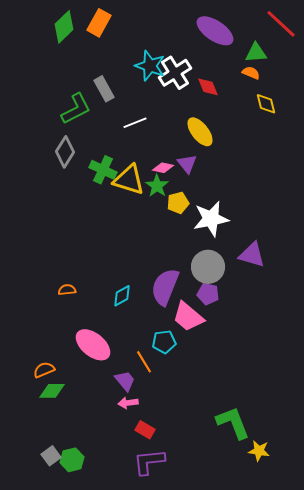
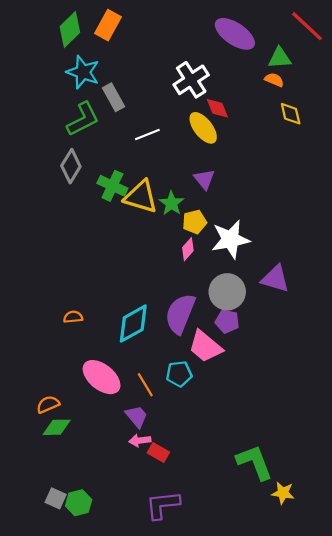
cyan star: (150, 66) -> (83, 72), moved
red diamond: (208, 87) -> (217, 108), moved
yellow ellipse: (200, 132) -> (203, 128), moved
pink diamond: (163, 168) -> (188, 249), moved, turned -60
cyan diamond: (122, 296) -> (133, 324), size x1.6
orange line: (144, 362) -> (145, 385), moved
red rectangle: (145, 430) -> (158, 452), moved
gray square: (51, 456) -> (56, 498), turned -30

